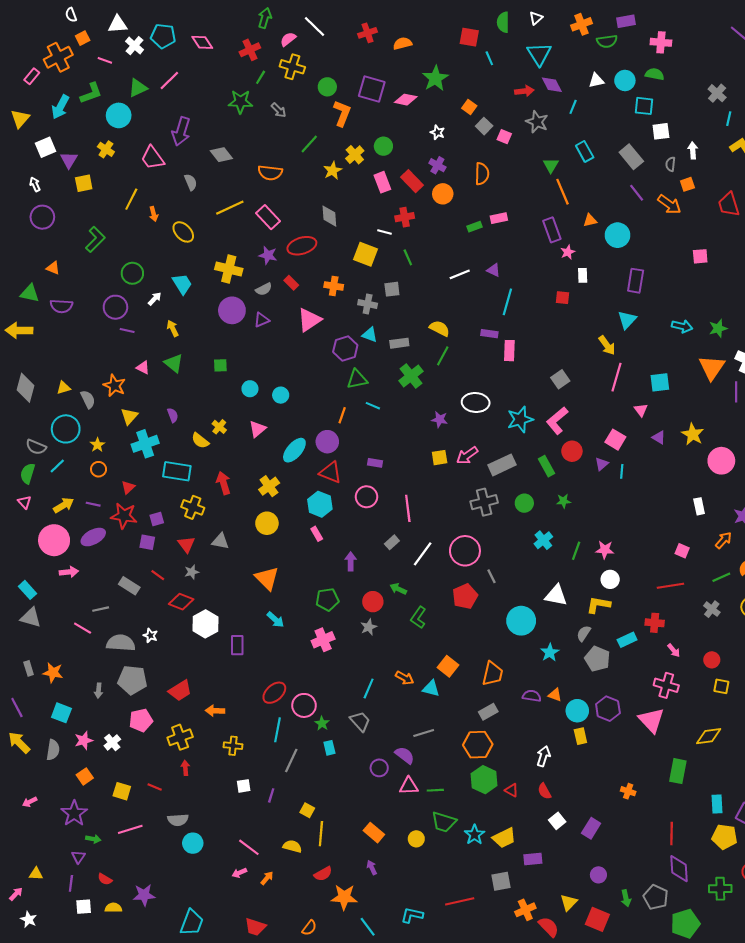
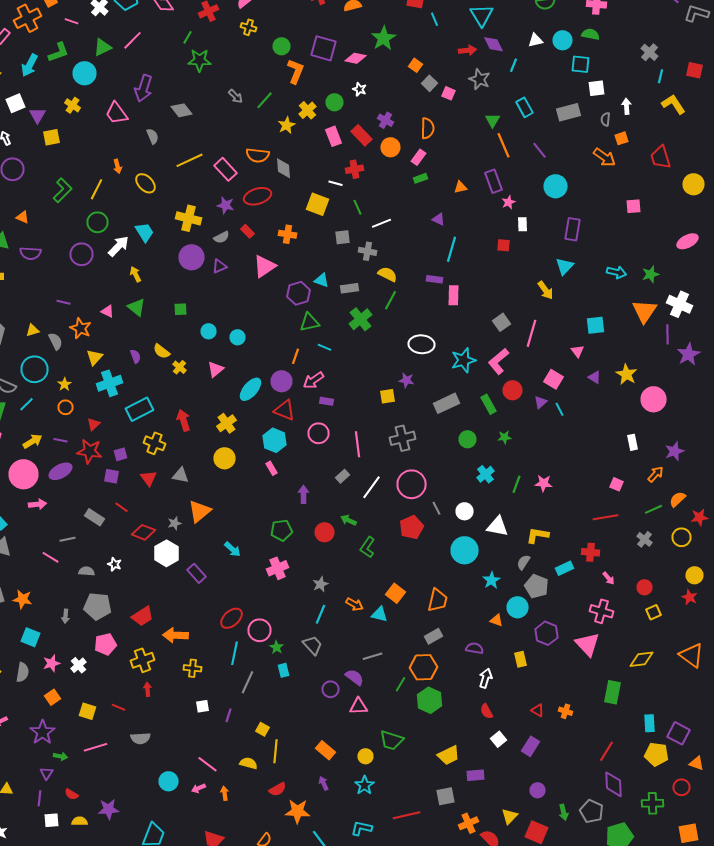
yellow cross: (292, 67) -> (248, 27), size x0.7
green line: (261, 77) -> (188, 37), moved
gray arrow: (279, 110) -> (236, 96), moved
white star: (437, 132) -> (360, 89), moved
gray rectangle: (631, 157) -> (568, 112), turned -65
orange semicircle: (270, 173) -> (258, 155), moved
purple line: (637, 193) -> (540, 150), moved
yellow line: (131, 199) -> (96, 189), moved
pink rectangle: (499, 218) -> (418, 157), moved, turned -42
orange triangle: (590, 220) -> (460, 187), moved
white line: (460, 274) -> (382, 223), moved
white arrow: (155, 299) -> (118, 246), size x1.6
gray cross: (368, 304) -> (368, 251), moved
purple line: (127, 330) -> (64, 302), moved
pink line: (616, 377) -> (532, 333), moved
purple star: (440, 419) -> (406, 380), moved
yellow semicircle: (200, 441) -> (162, 351), moved
pink arrow: (467, 455) -> (314, 380), moved
cyan rectangle: (177, 471) -> (140, 409), turned -36
cyan line: (622, 471) -> (560, 409), turned -32
gray cross: (484, 502) -> (402, 438), moved
gray star: (192, 572) -> (174, 523), moved
orange triangle: (267, 578) -> (200, 511), moved, turned 35
white circle: (610, 579) -> (464, 511), moved
gray star: (369, 627) -> (320, 584), moved
gray semicircle: (121, 643) -> (86, 571), size x0.6
purple rectangle: (237, 645) -> (196, 573), turned -42
yellow square: (721, 686) -> (654, 612), turned -35
purple semicircle: (532, 696) -> (474, 648), moved
orange arrow: (215, 711) -> (176, 635), size x1.4
cyan circle: (577, 711) -> (518, 607), moved
green line: (435, 790) -> (400, 684), moved, turned -56
red triangle: (512, 790) -> (538, 710), moved
red line: (672, 834) -> (606, 751), turned 30
cyan star: (475, 835) -> (364, 785), moved
cyan circle: (193, 843) -> (168, 781), moved
orange arrow: (267, 878) -> (224, 793), turned -48

